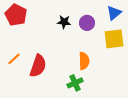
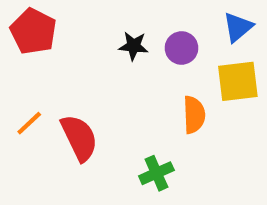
orange semicircle: (84, 61) -> (194, 115), moved
red semicircle: (38, 66) -> (79, 138), turned -45

